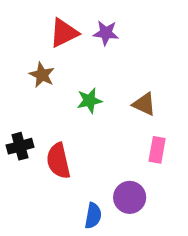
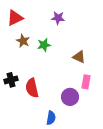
red triangle: (64, 33) -> (15, 18), moved
green star: (89, 101) -> (44, 45), moved
purple circle: (130, 197) -> (70, 97), moved

